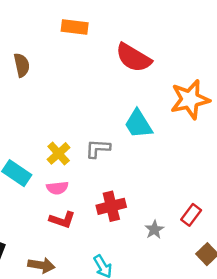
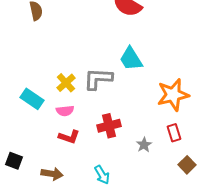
orange star: (190, 99) -> (173, 95), moved
gray L-shape: (98, 149) -> (98, 79), size x1.4
red rectangle: (191, 215) -> (174, 133), turned -54

